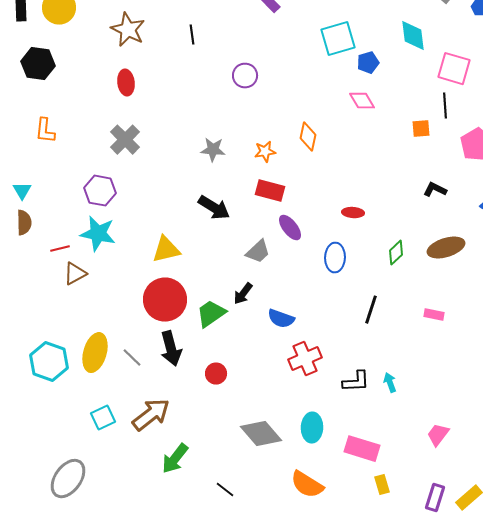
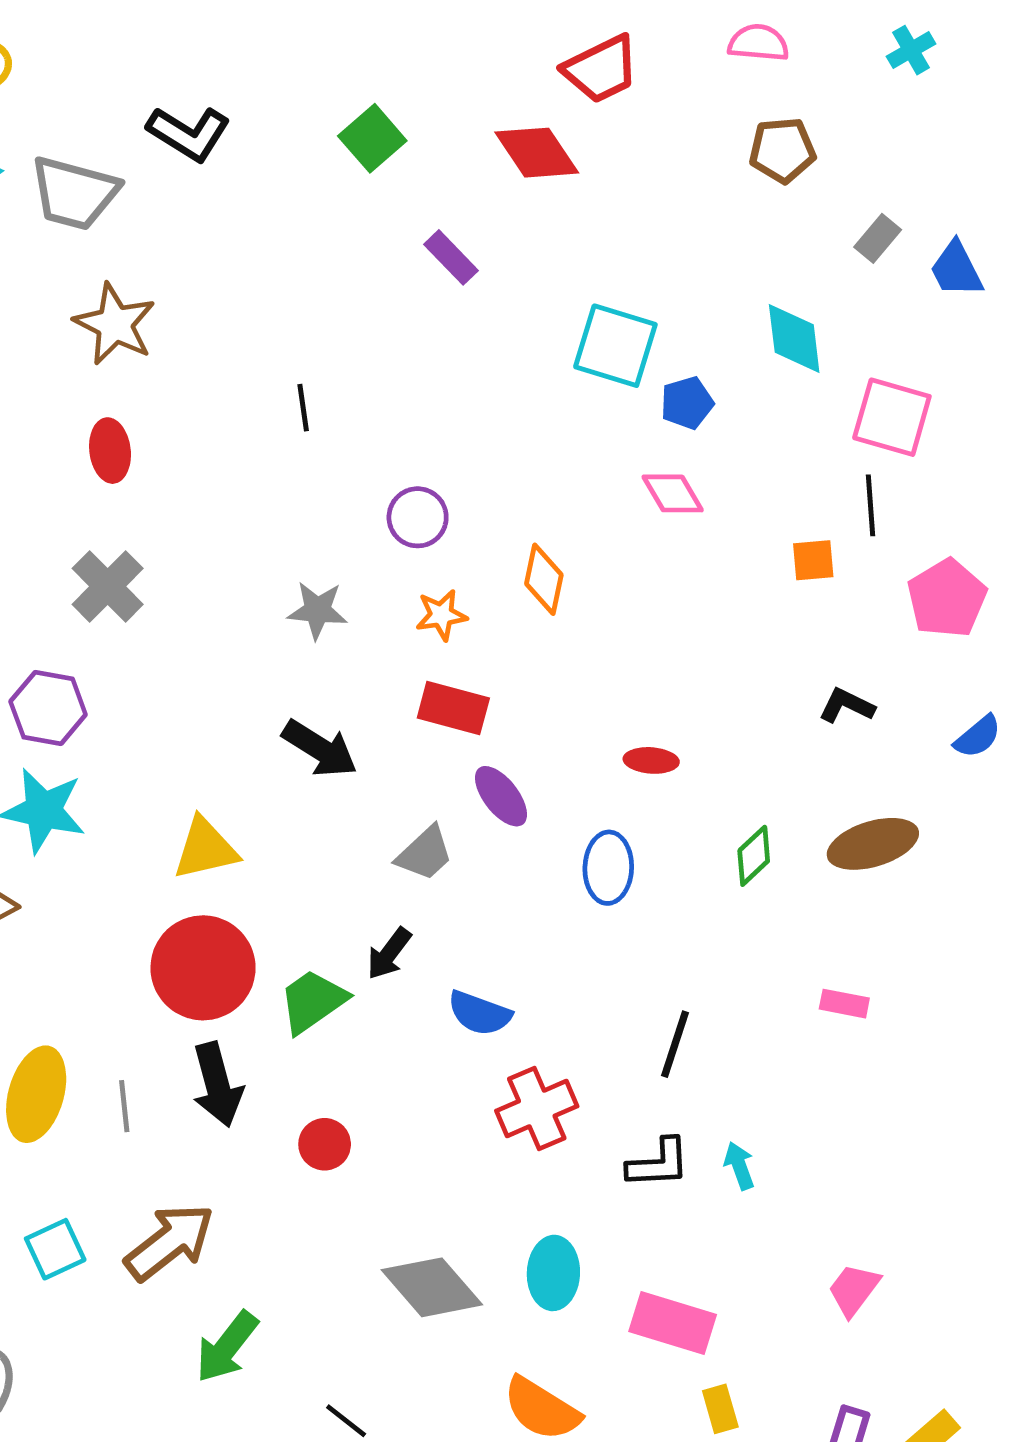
black line: (192, 35) -> (303, 408), moved
cyan square: (338, 39) -> (615, 346), turned 33
purple circle: (245, 76) -> (418, 517), moved
black line: (371, 310) -> (675, 1044), moved
gray line: (132, 358) -> (124, 1106), turned 40

